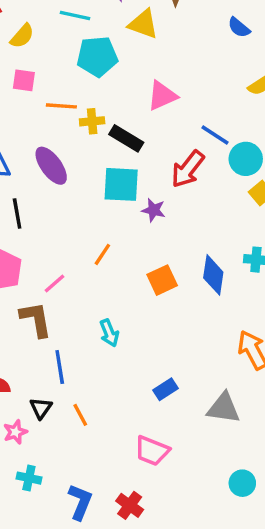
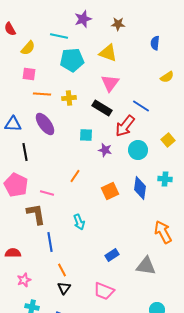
yellow triangle: (143, 24) -> (108, 53), moved
blue semicircle: (239, 27) -> (155, 43), turned 56
pink triangle: (162, 96) -> (110, 83), turned -30
orange line: (61, 106) -> (42, 94), moved
black rectangle: (126, 138) -> (102, 108), moved
cyan circle: (246, 159) -> (138, 150), moved
cyan square: (121, 184) -> (86, 135), size x0.6
pink line: (55, 283) -> (47, 193), turned 56
black triangle: (41, 408) -> (64, 288), moved

